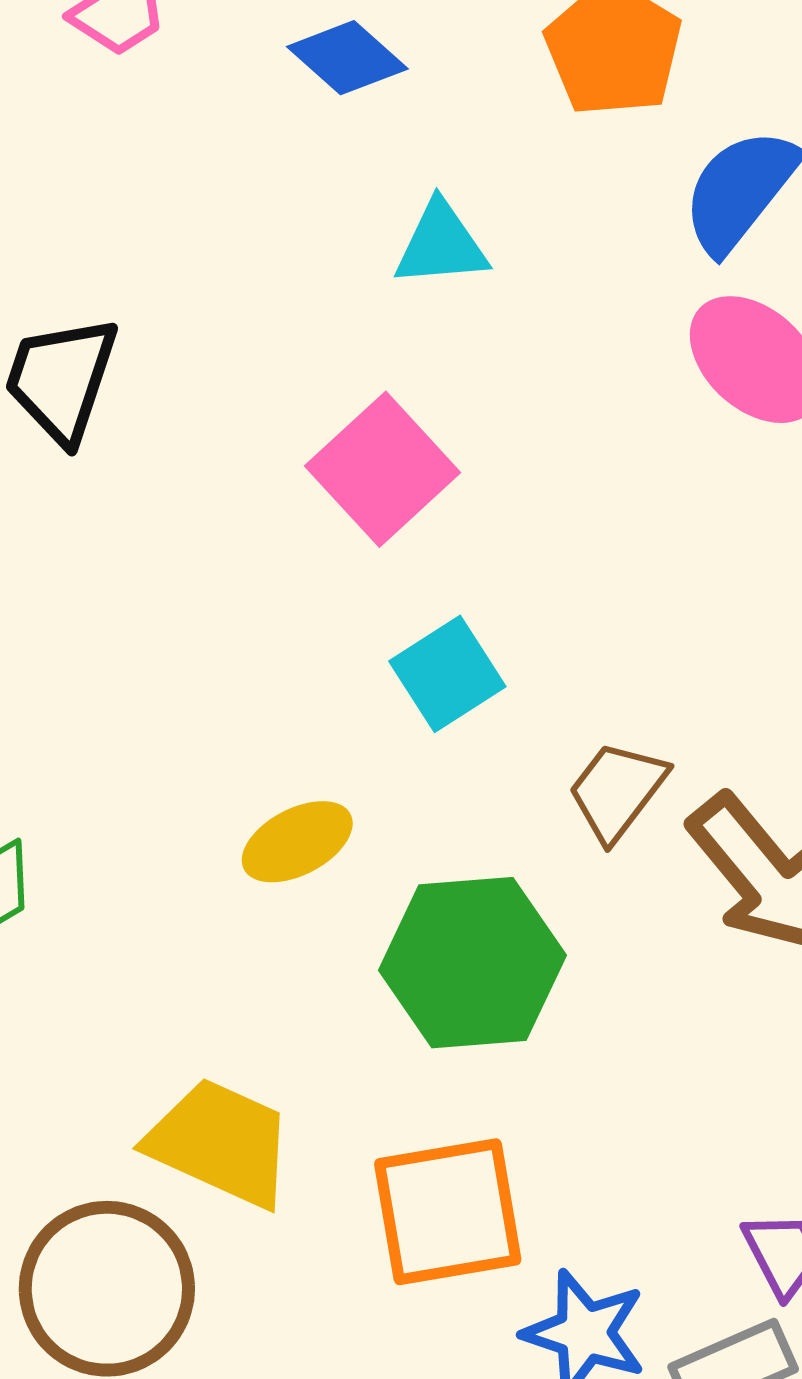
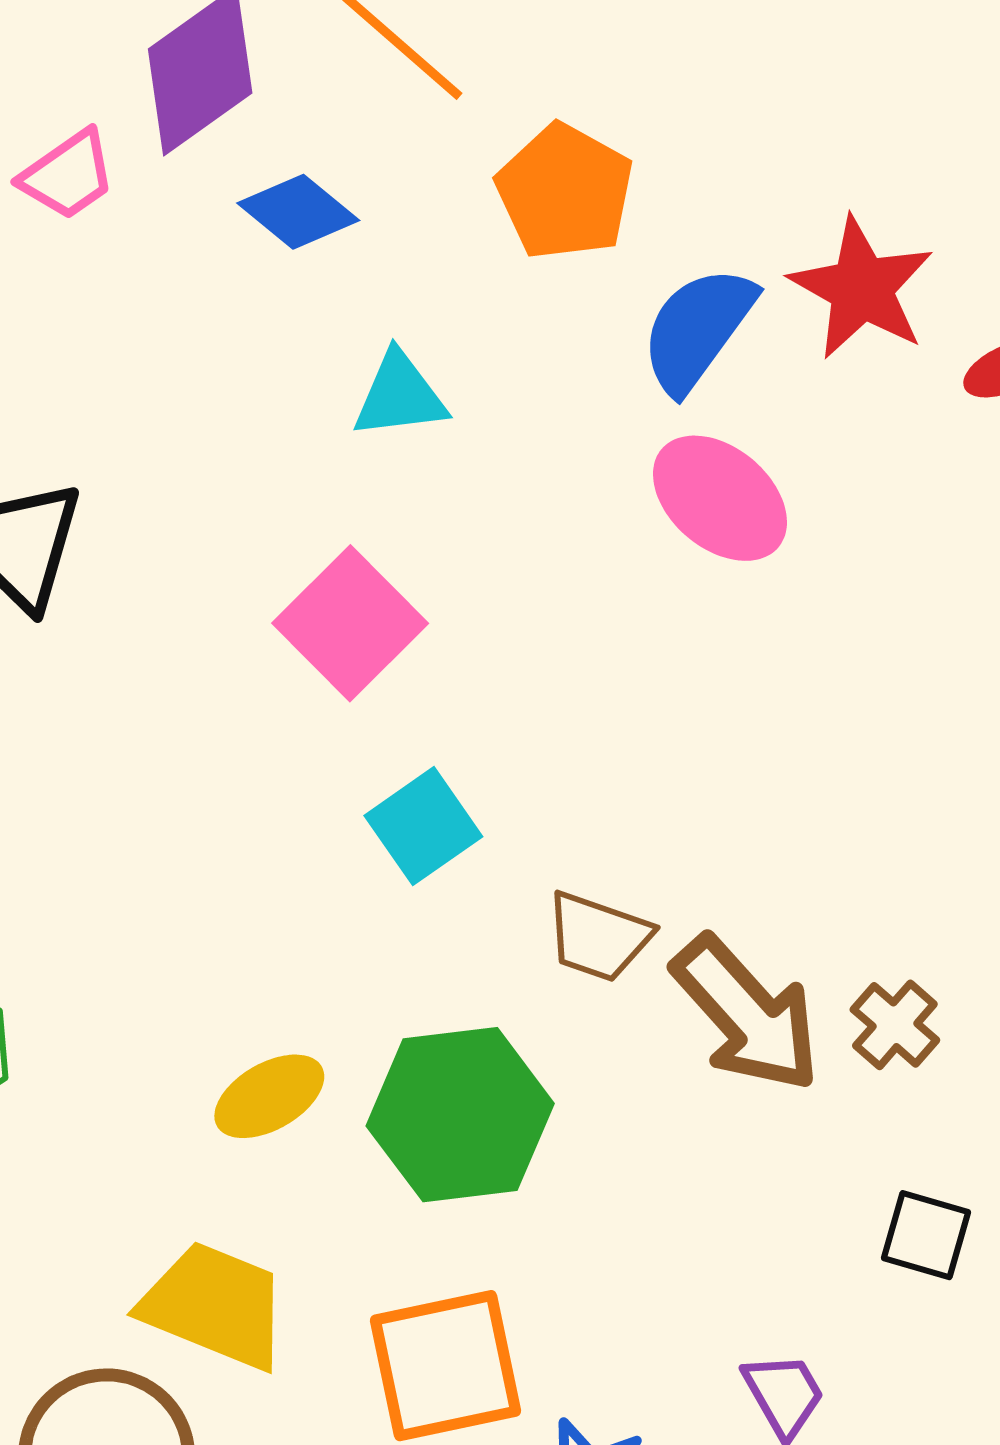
brown trapezoid: (617, 791) -> (598, 937), turned -106
yellow ellipse: (297, 842) -> (269, 1096), moved

